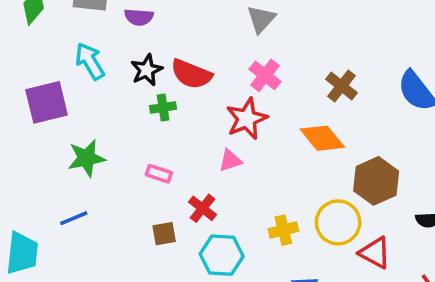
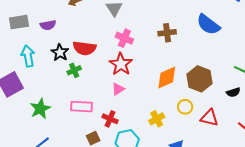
cyan arrow: (90, 61) -> (28, 56), turned 35
brown cross: (341, 86) -> (167, 33), turned -30
orange diamond: (322, 138) -> (167, 77), moved, turned -60
pink rectangle: (159, 174) -> (81, 107), size x1.5
yellow circle: (338, 222) -> (185, 107), size x0.6

